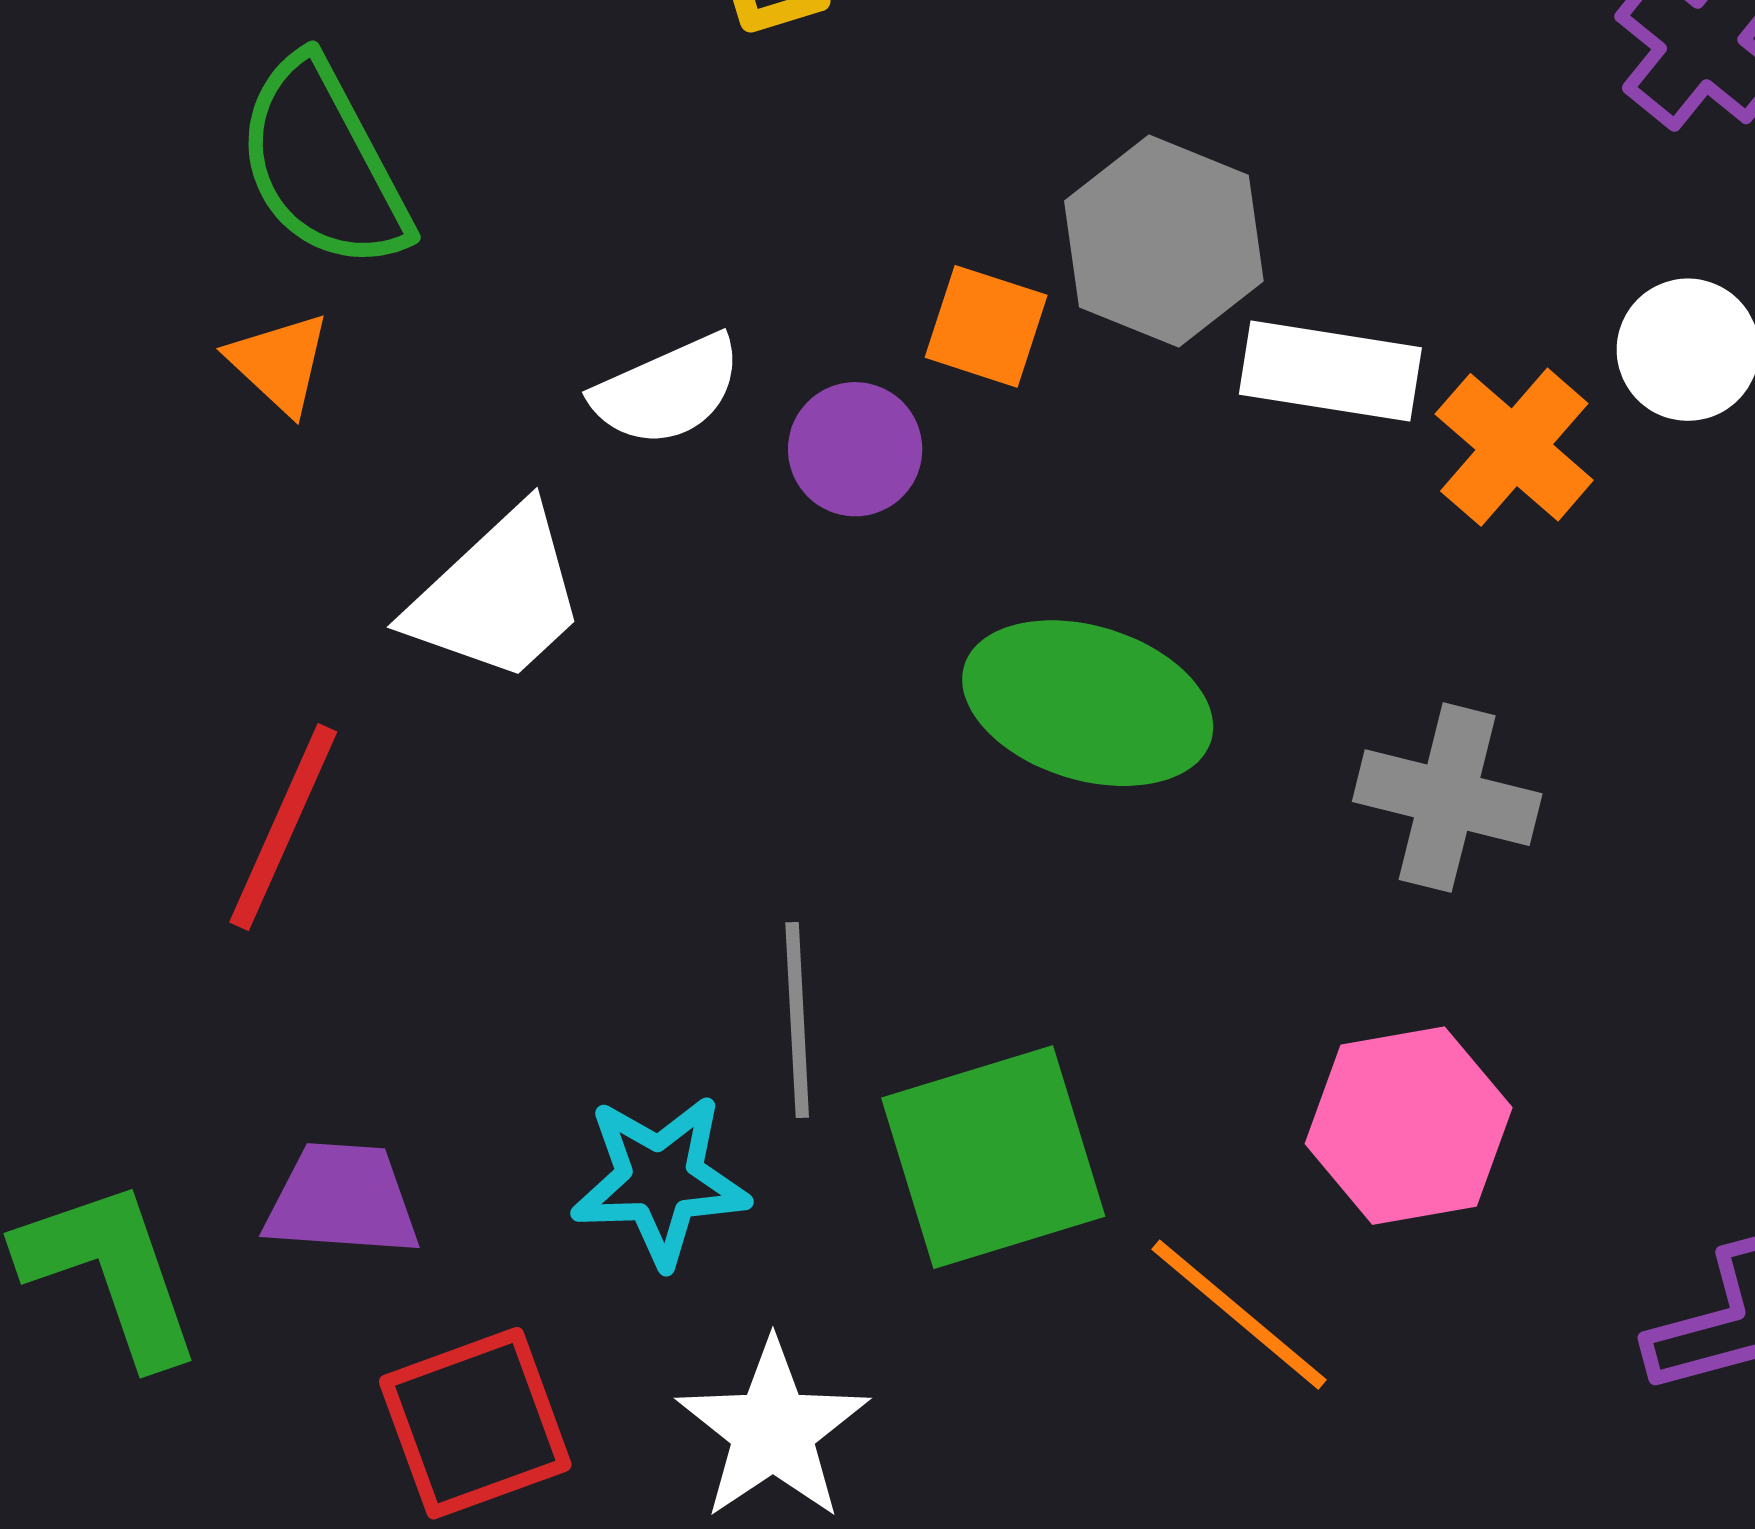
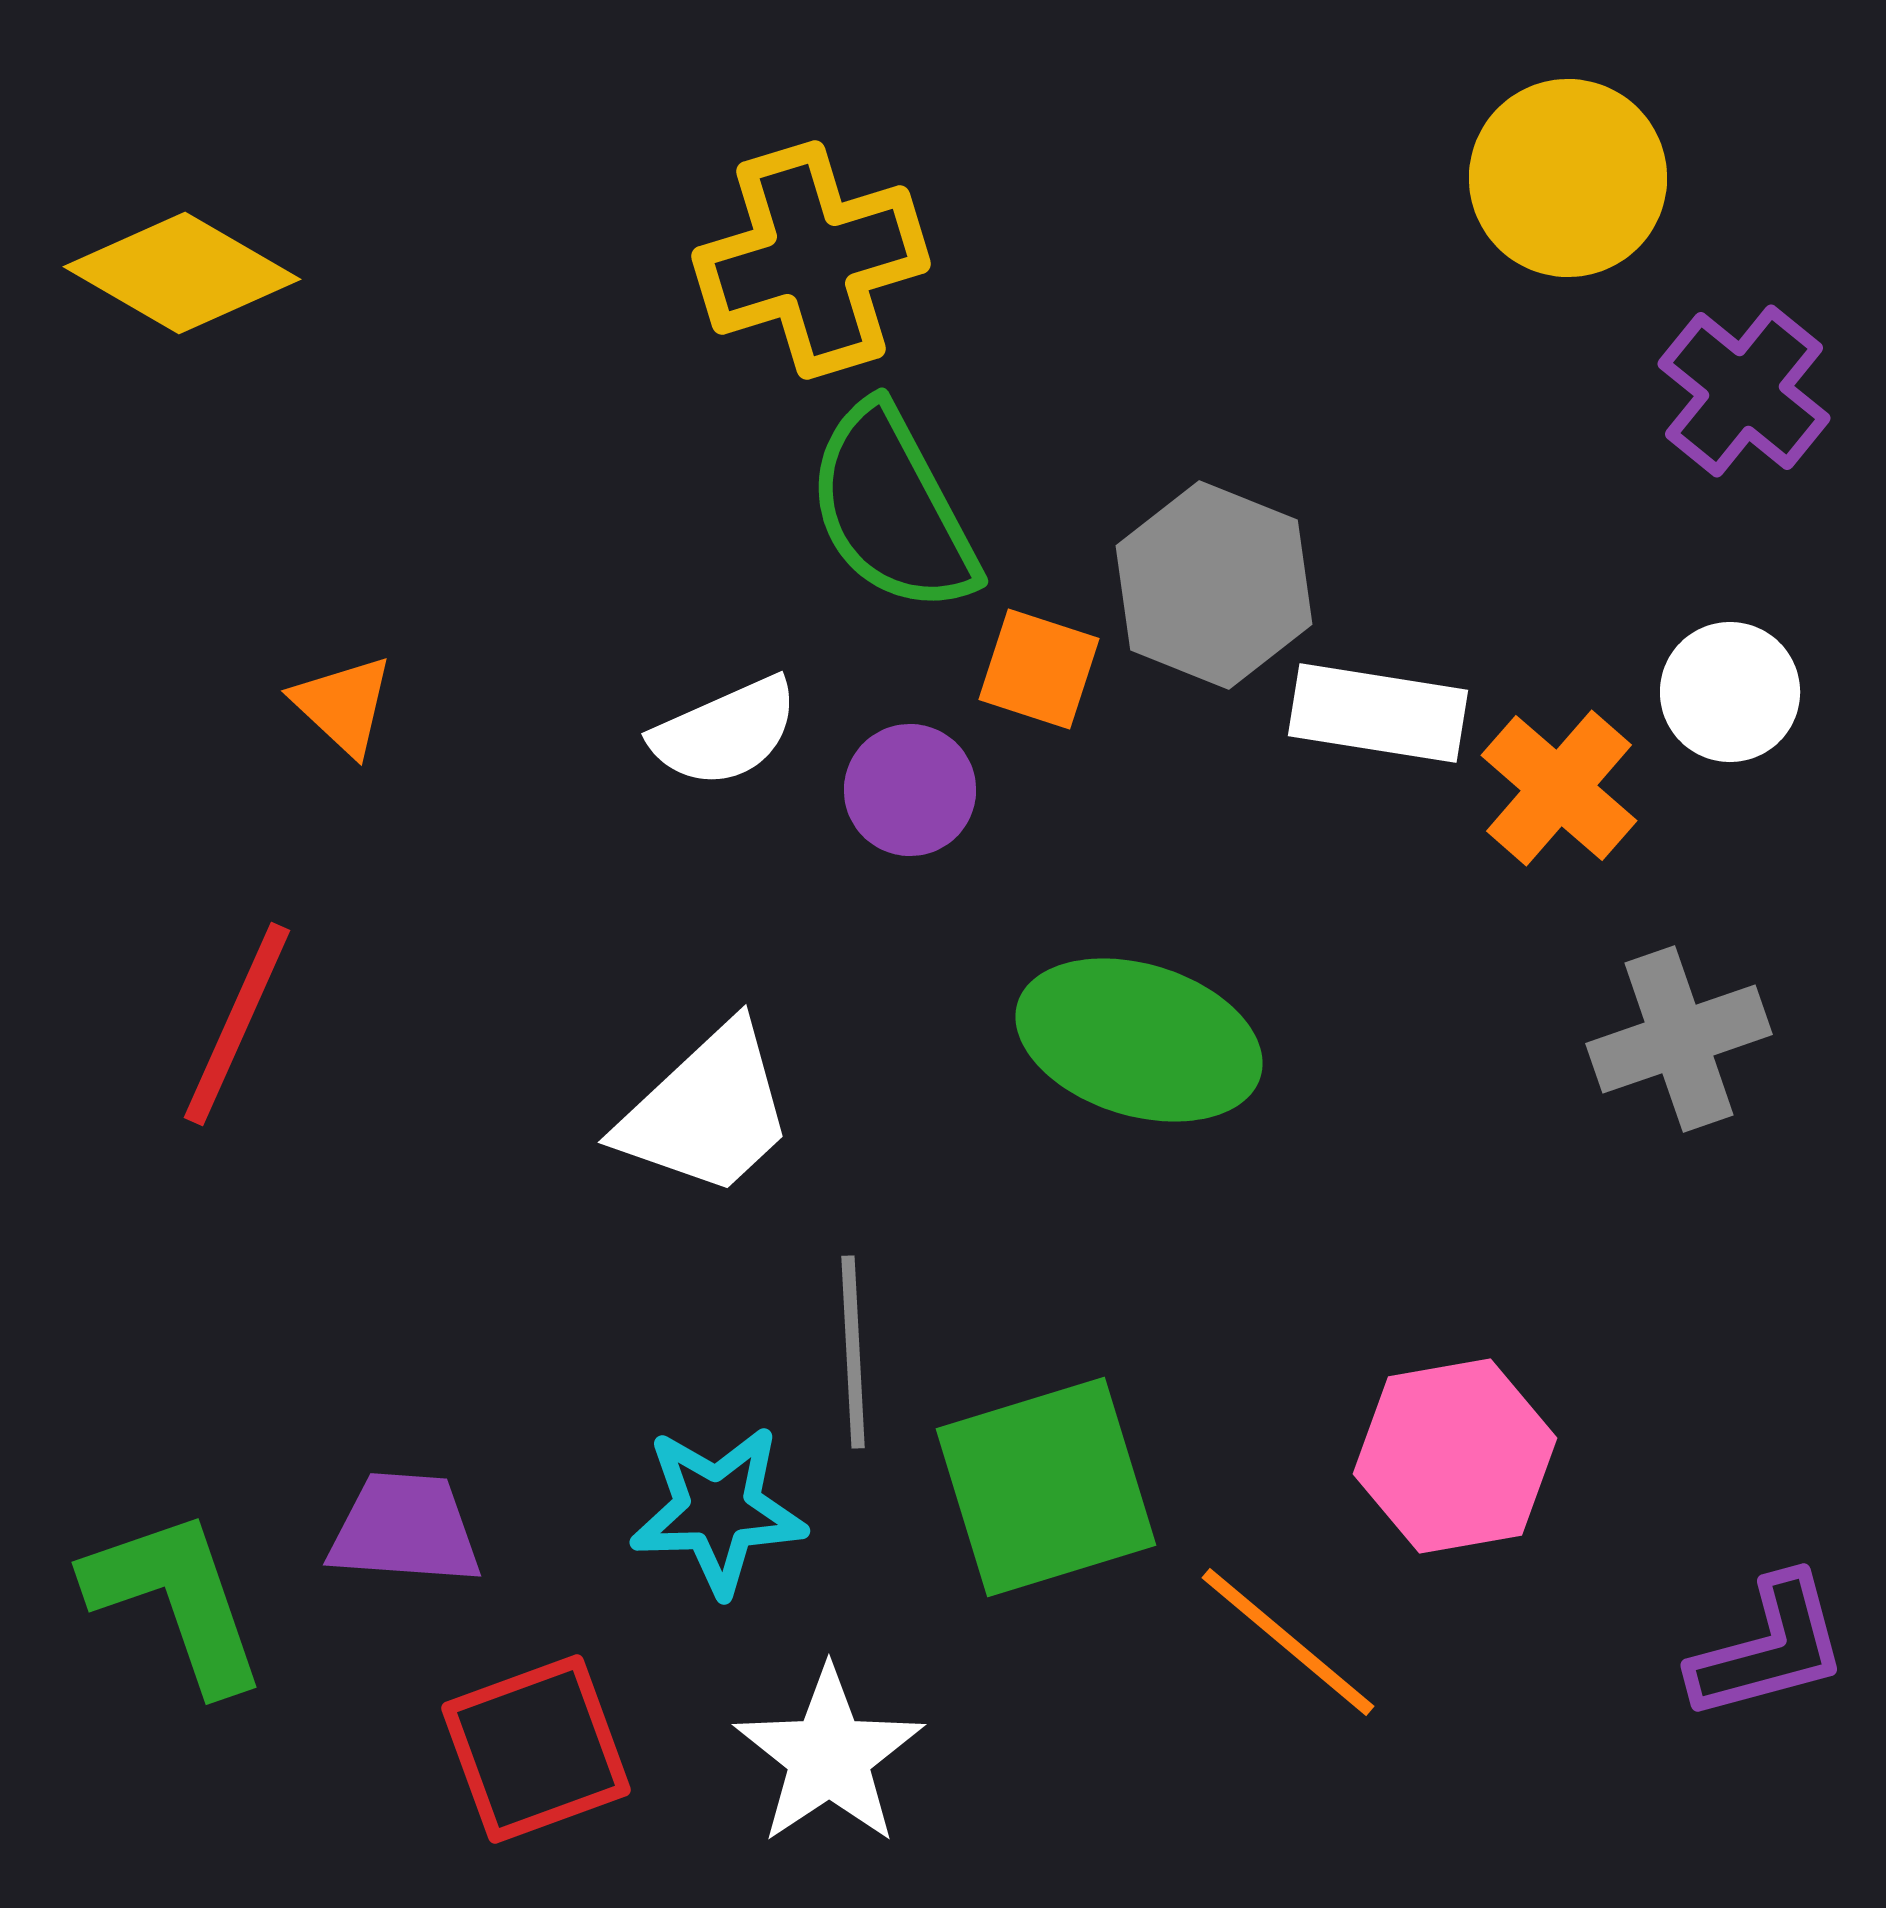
green semicircle: (323, 164) -> (892, 509), moved
white trapezoid: (498, 595) -> (707, 1111), moved
gray cross: (1447, 798) -> (1679, 1039), moved, turned -33
red line: (283, 827) -> (237, 1024), moved

